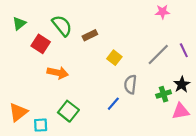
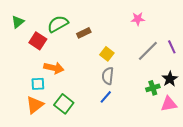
pink star: (162, 12) -> (138, 19), moved
green semicircle: (62, 26) -> (58, 24), turned -80
gray semicircle: (130, 84) -> (108, 76), moved
orange triangle: (18, 112) -> (35, 105), moved
cyan square: (41, 125) -> (38, 84), moved

